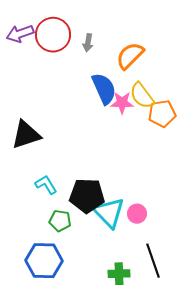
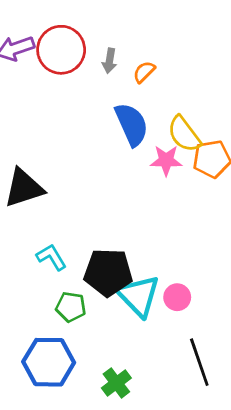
orange semicircle: (130, 56) -> (144, 72), moved, size x0.6
pink star: (122, 103) -> (166, 160), moved
green cross: (119, 274) -> (116, 383), moved, turned -35

